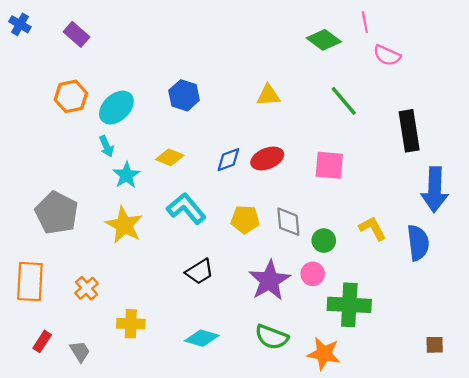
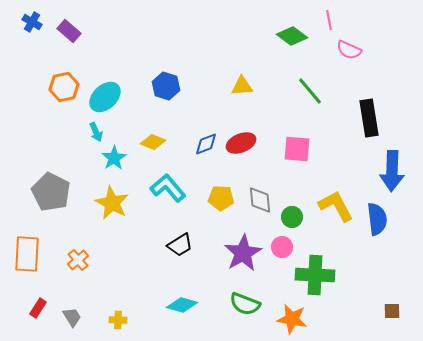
blue cross: (20, 24) -> (32, 22), moved
yellow L-shape: (373, 228) -> (336, 206), size x1.4
yellow cross: (131, 324) -> (118, 320), moved, size x0.7

